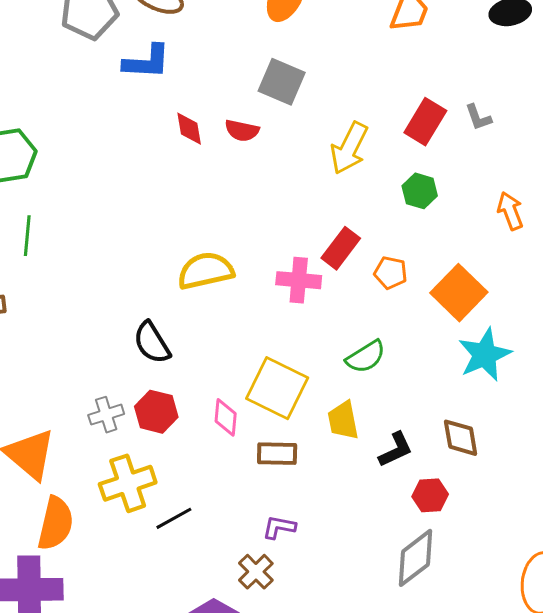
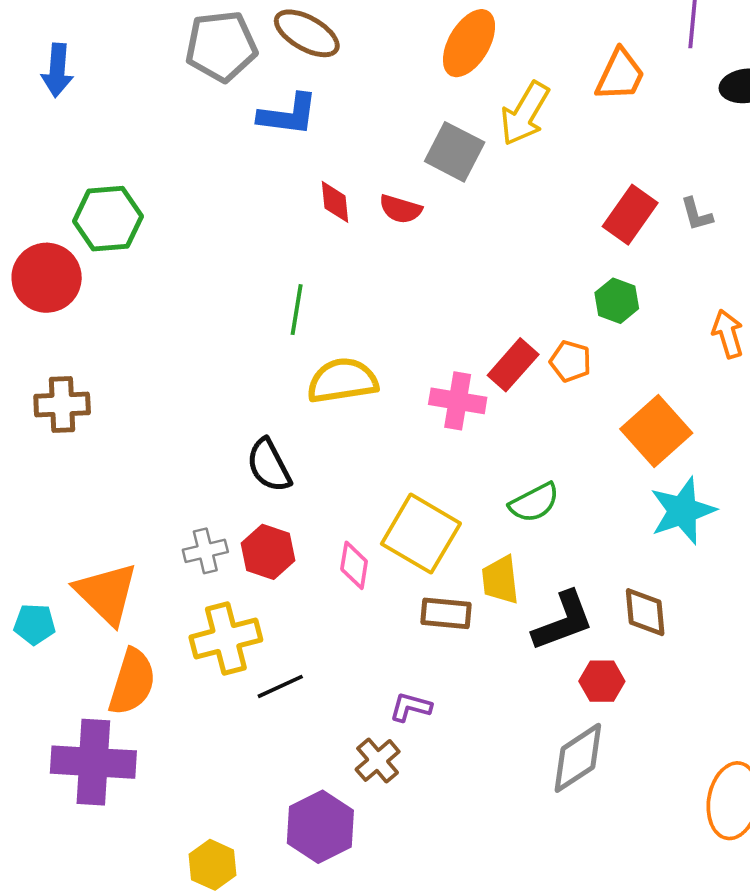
yellow arrow: (349, 148) -> (525, 114), moved
green line: (27, 236) -> (297, 310), moved
orange pentagon: (391, 273) -> (570, 361), moved
black L-shape: (396, 450) -> (563, 621), size x1.4
brown rectangle: (277, 454) -> (446, 613), moved

